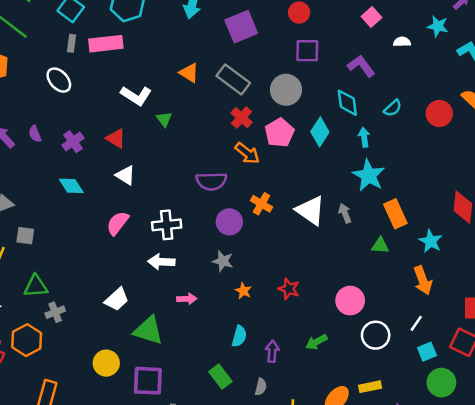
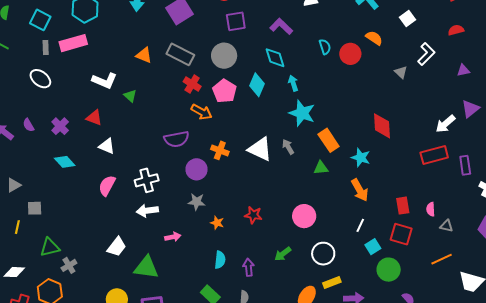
cyan semicircle: (393, 108) -> (325, 47), moved, turned -56
white circle: (376, 335) -> (323, 254), moved

